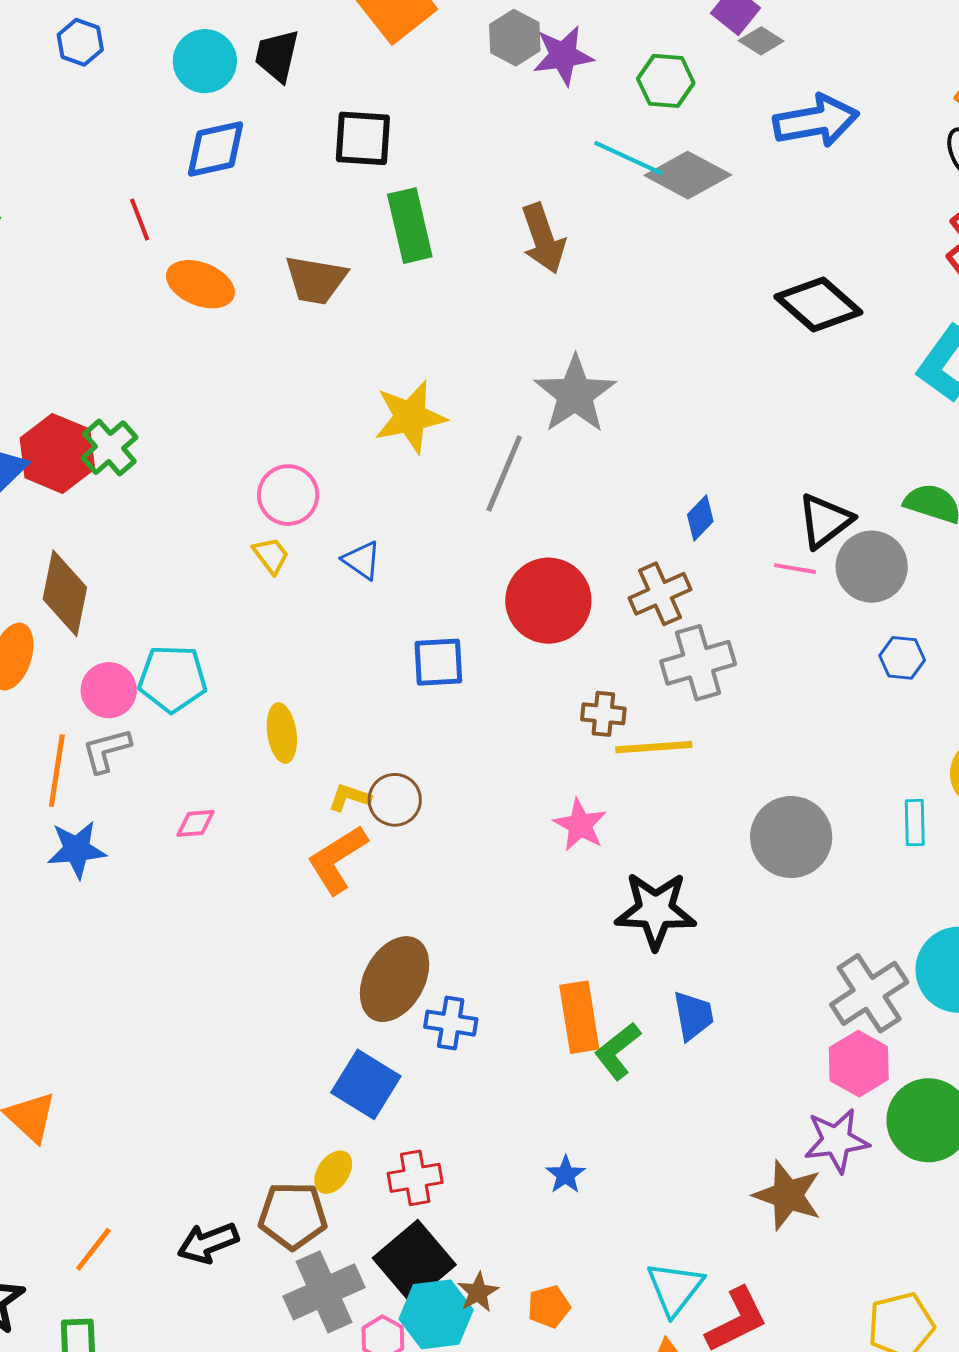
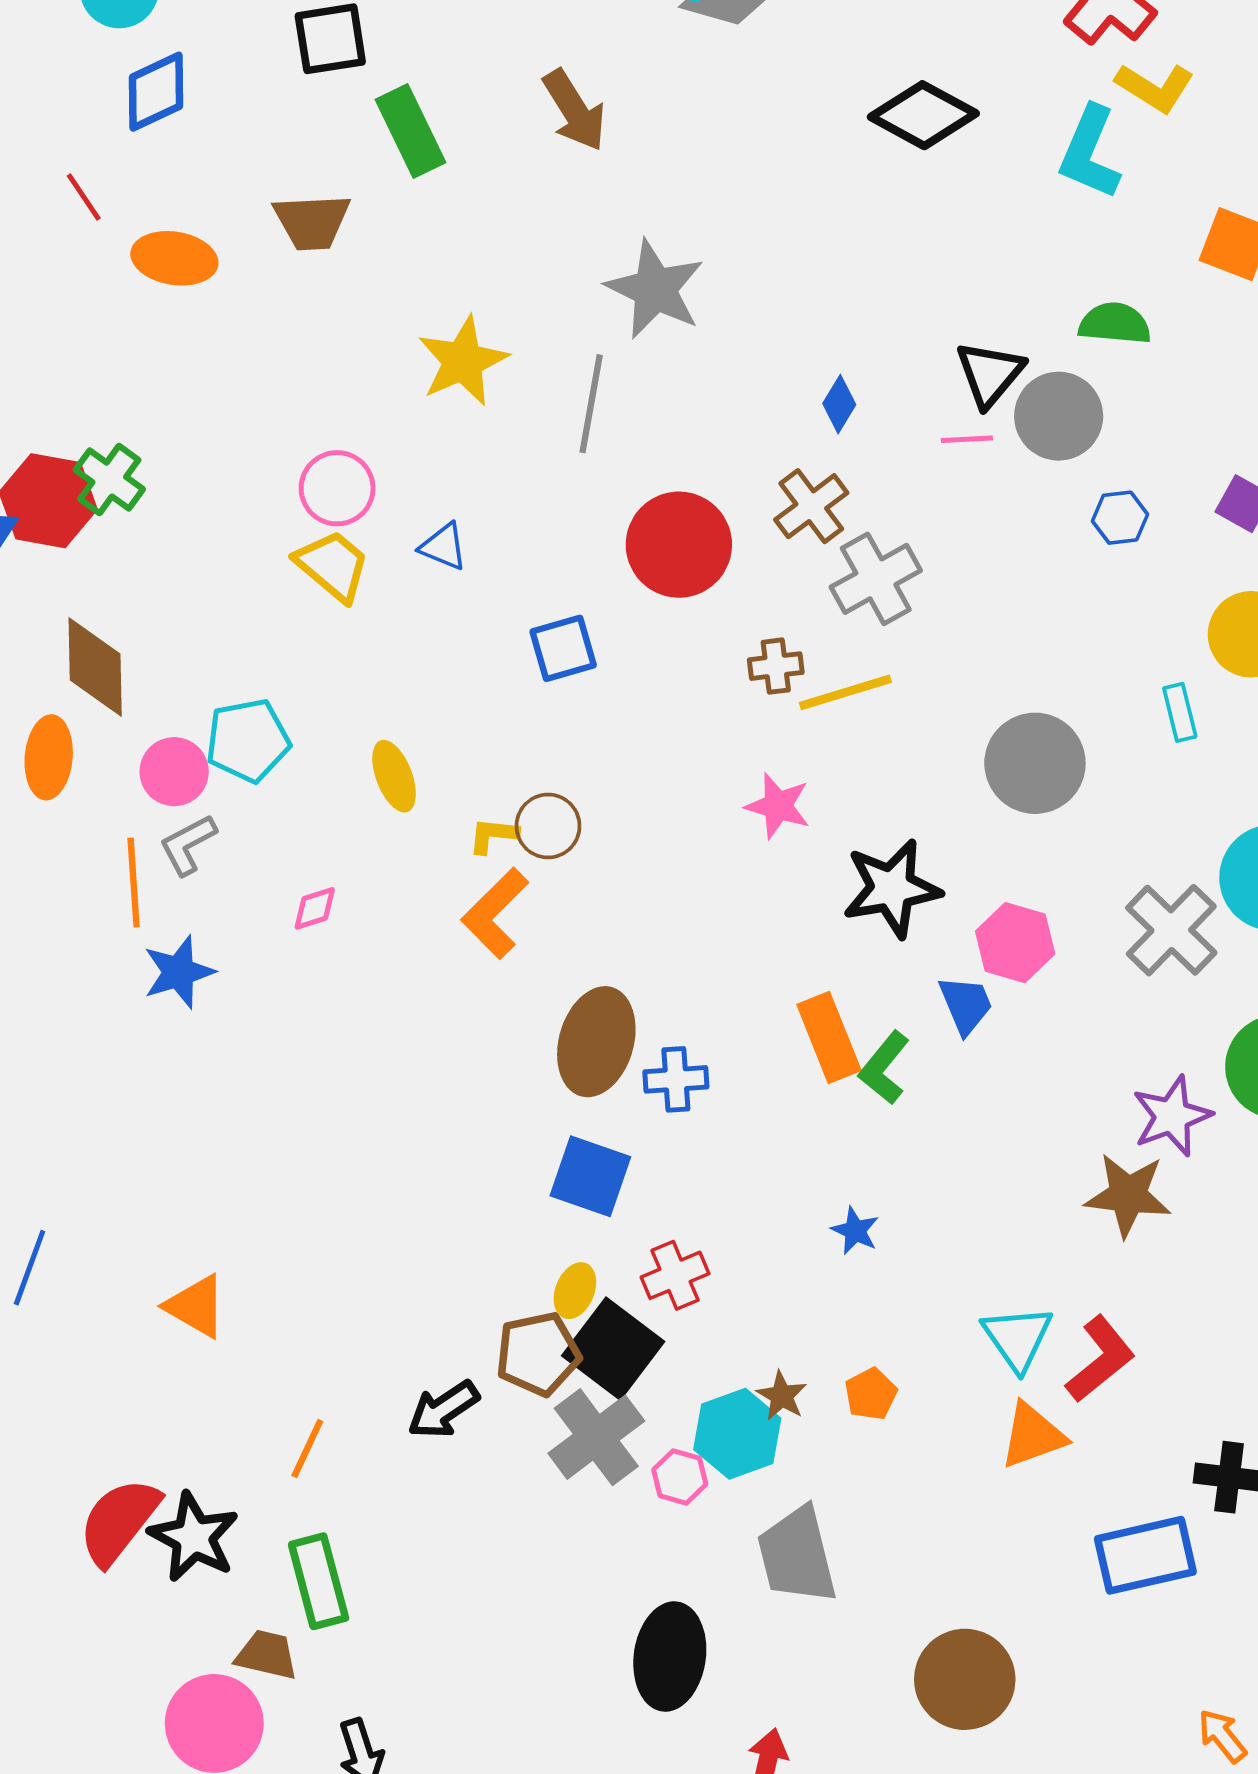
yellow trapezoid: (271, 555) -> (333, 566), size x1.6
pink hexagon: (859, 1064) -> (1015, 943), moved
black square: (414, 1261) -> (613, 1349), moved

